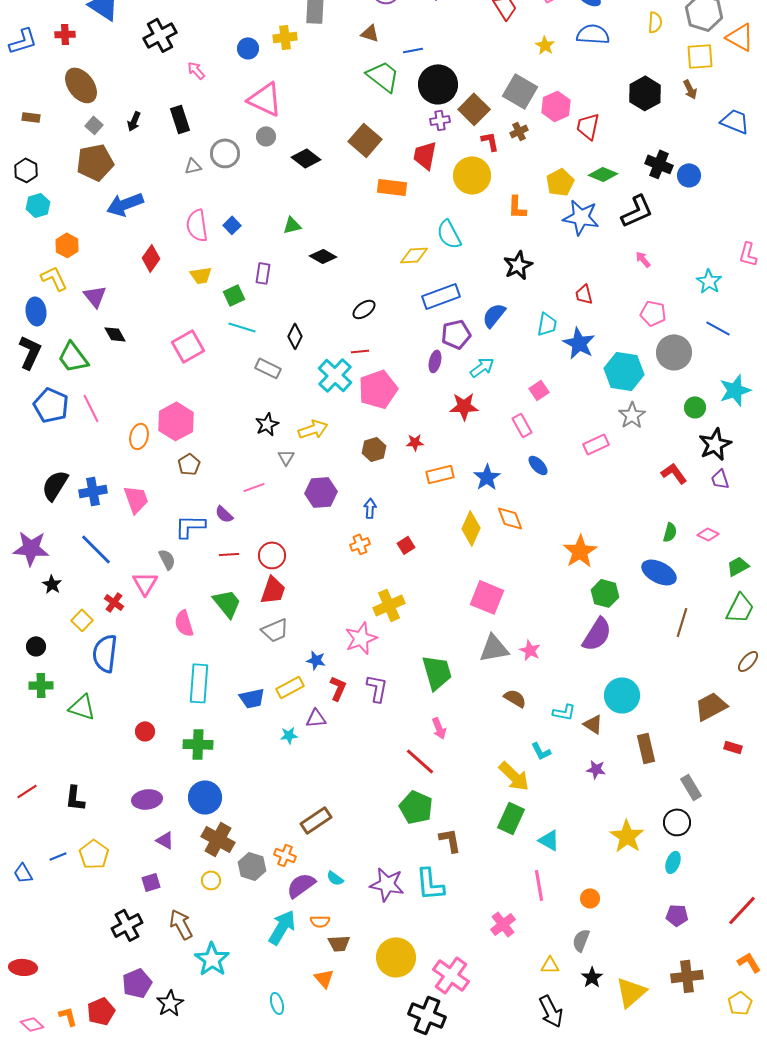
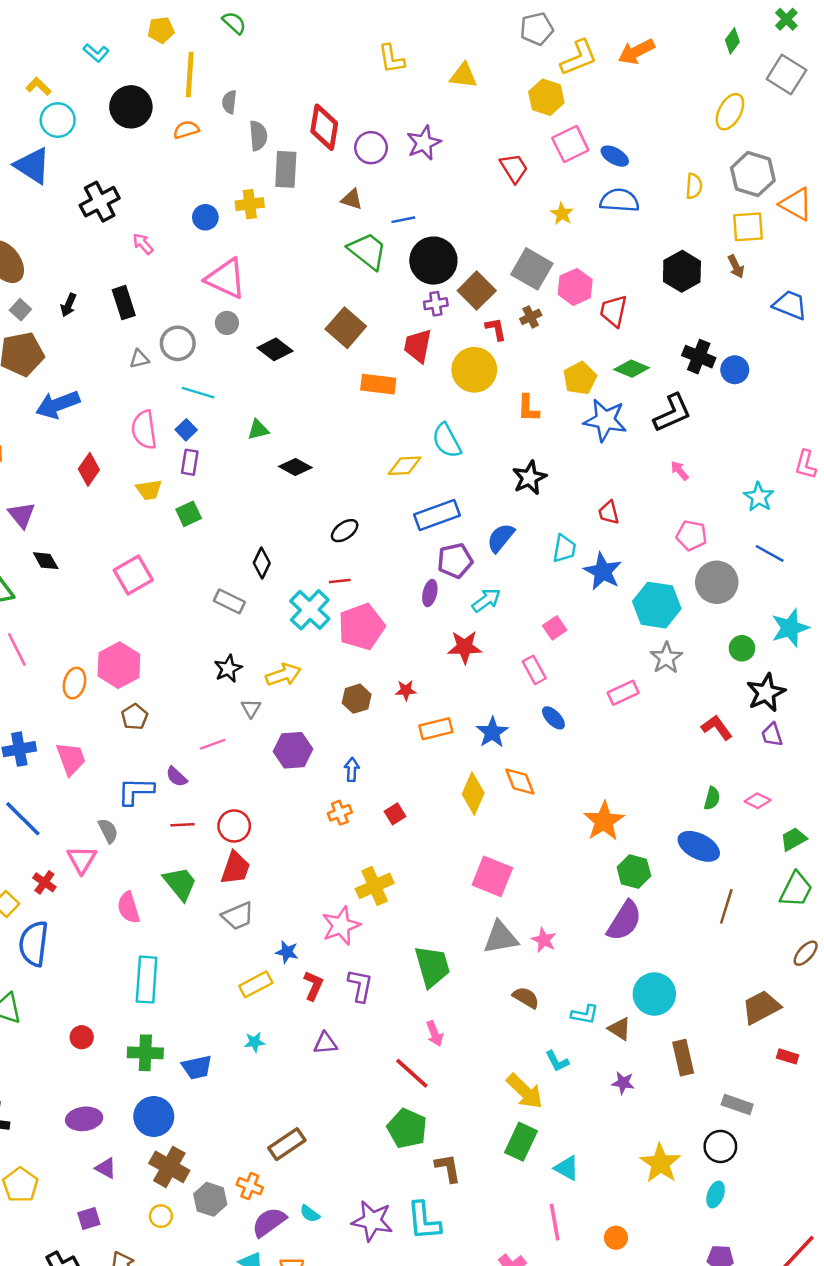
purple rectangle: (263, 273) -> (190, 462), moved
cyan line: (242, 327) -> (198, 393), moved
blue trapezoid: (252, 698) -> (197, 1067), moved
purple triangle: (316, 718) -> (325, 1043), moved
gray rectangle: (691, 787) -> (737, 1104), turned -40

